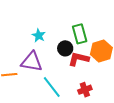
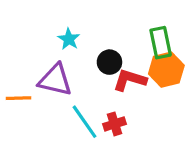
green rectangle: (80, 34) -> (161, 43), moved
red cross: (85, 90) -> (115, 124), moved

